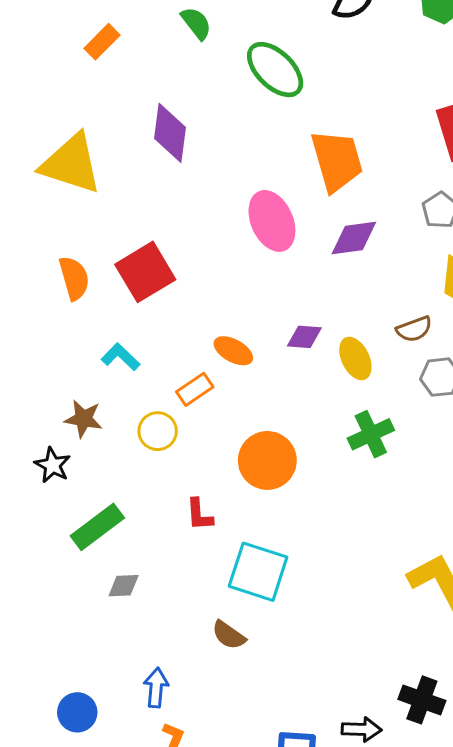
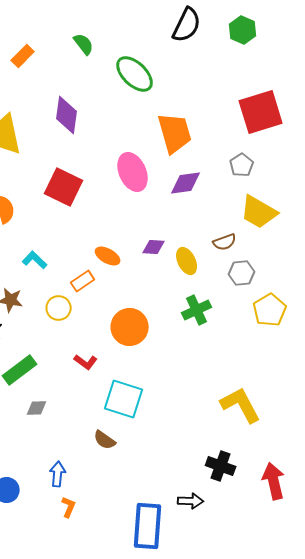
red square: (145, 272) -> (64, 187), moved, turned -33
red L-shape: (199, 515) -> (86, 362), turned -50
black cross: (422, 700) -> (221, 466), moved

